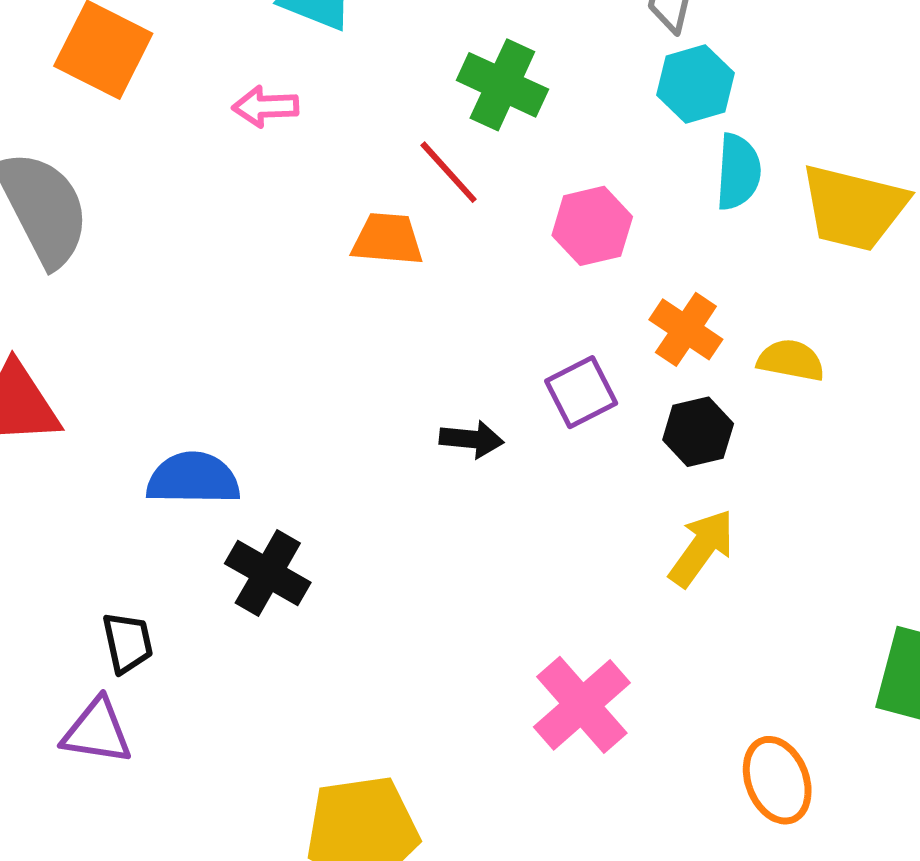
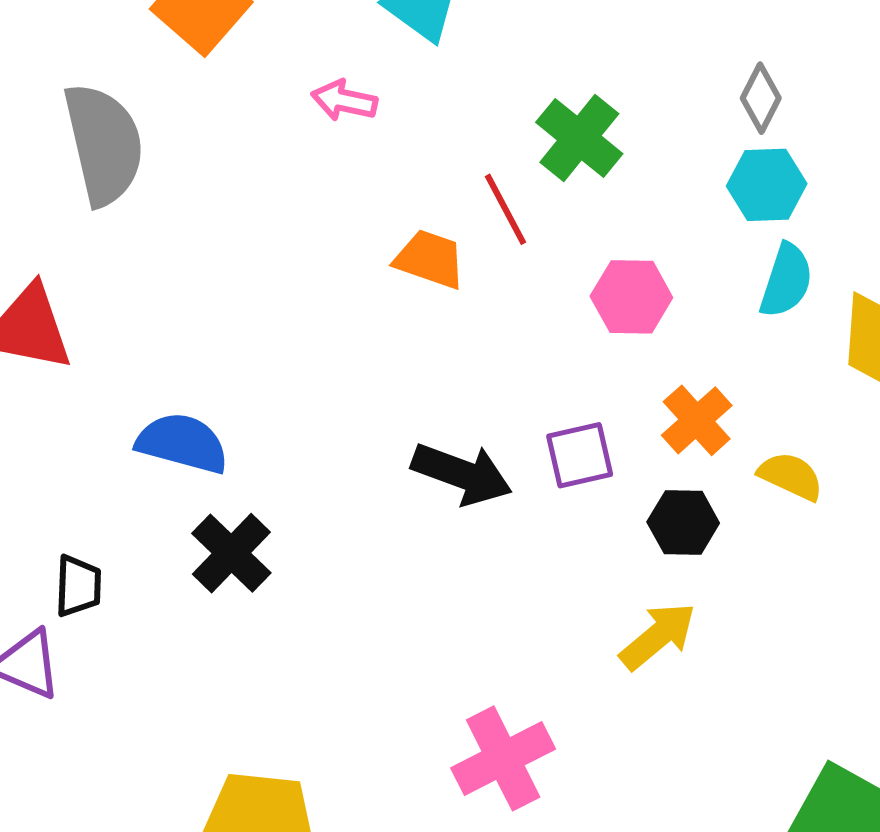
black arrow: (472, 439) -> (462, 474), size x1.6

